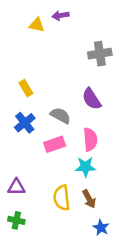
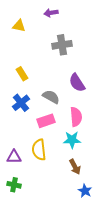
yellow triangle: (37, 25) -> (19, 26), moved
gray cross: (100, 54) -> (62, 45), moved
yellow semicircle: (62, 198) -> (39, 150), moved

